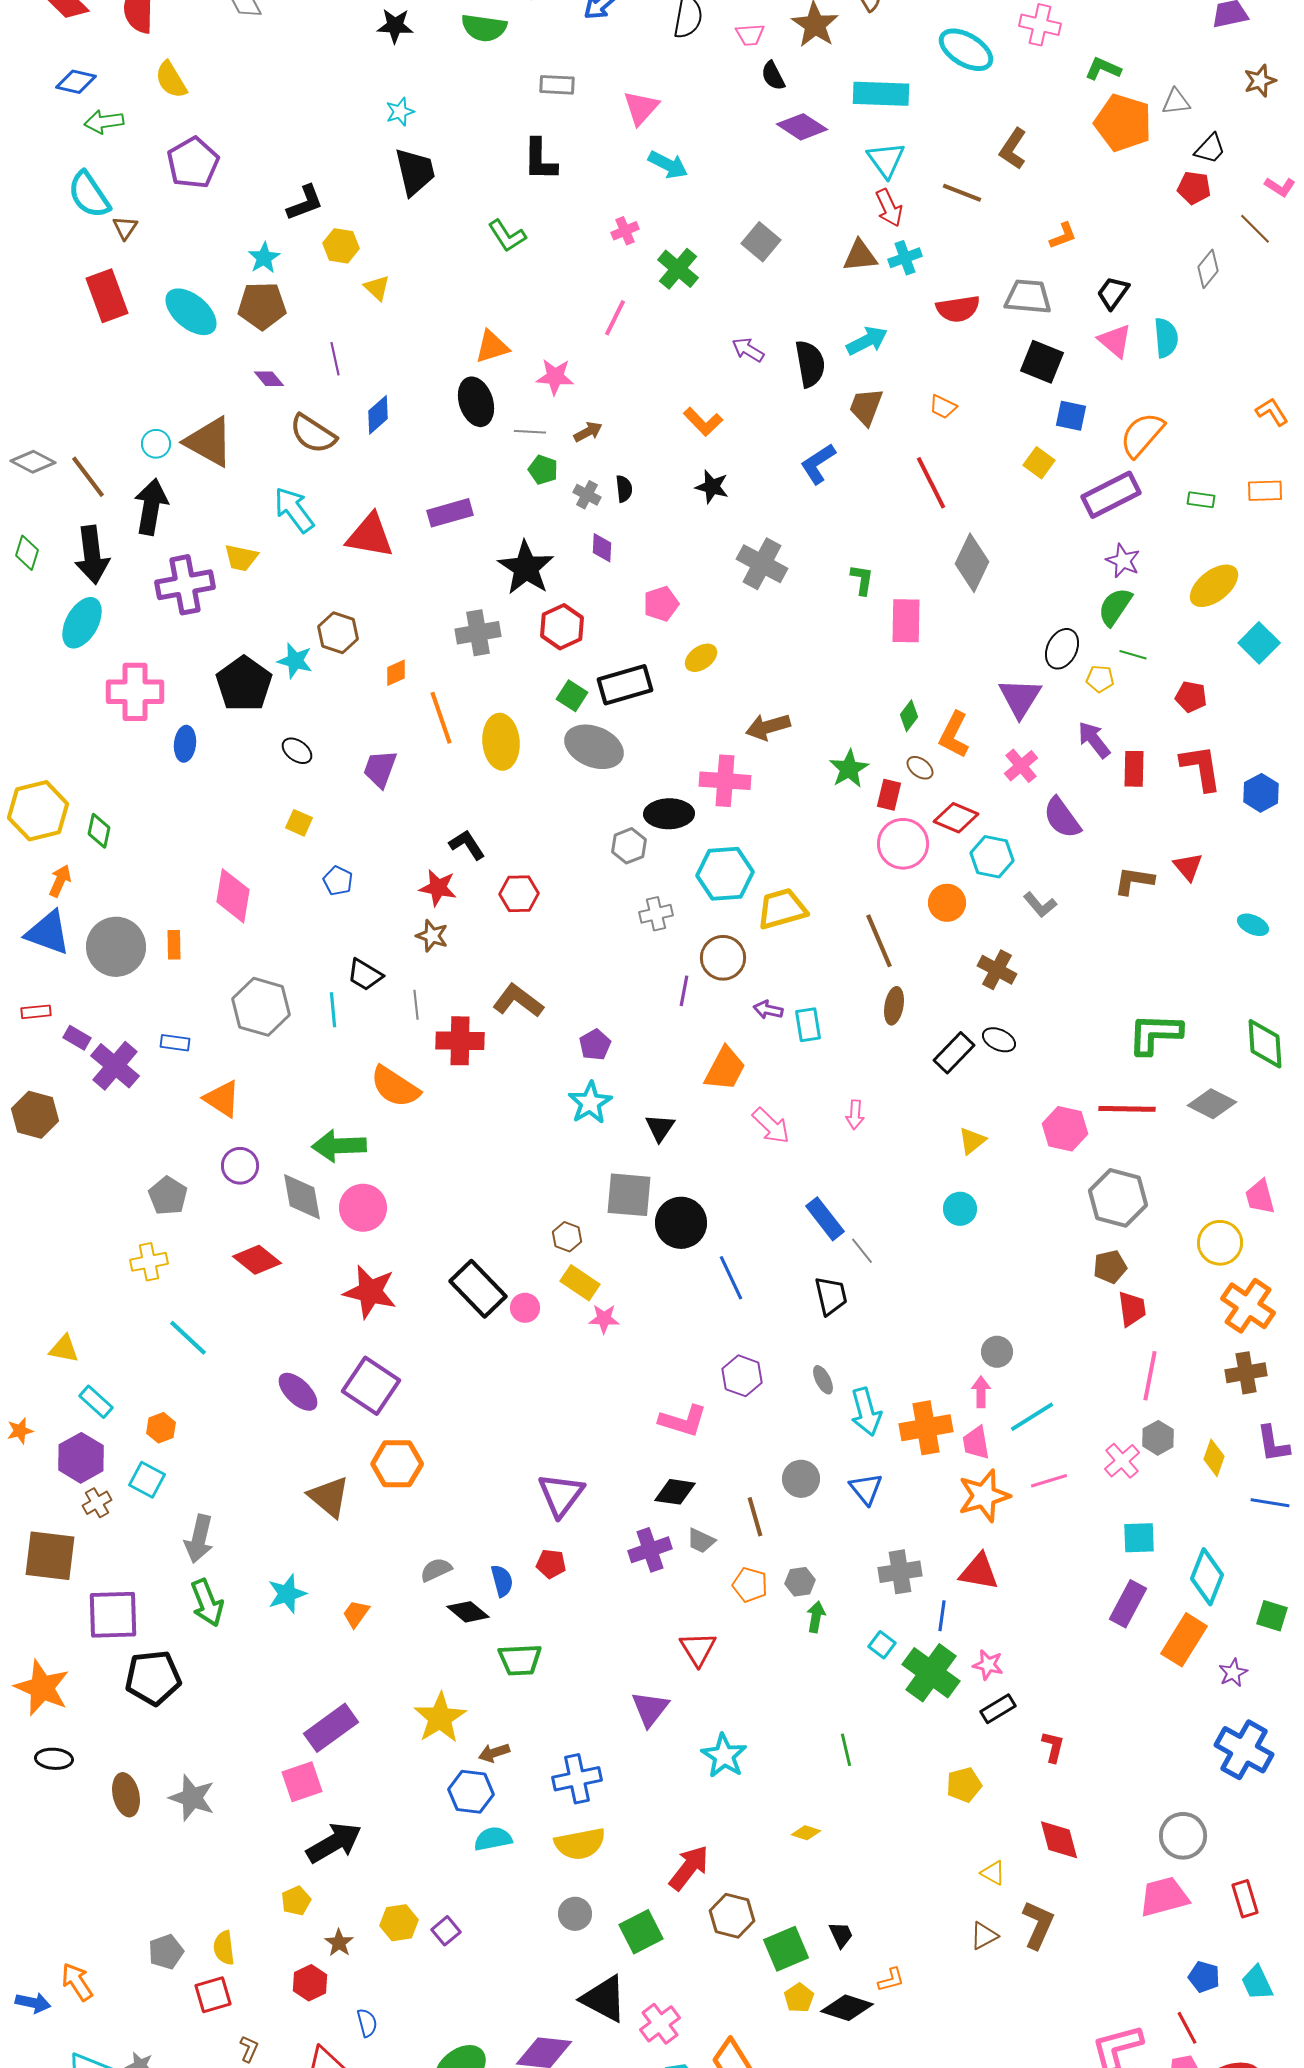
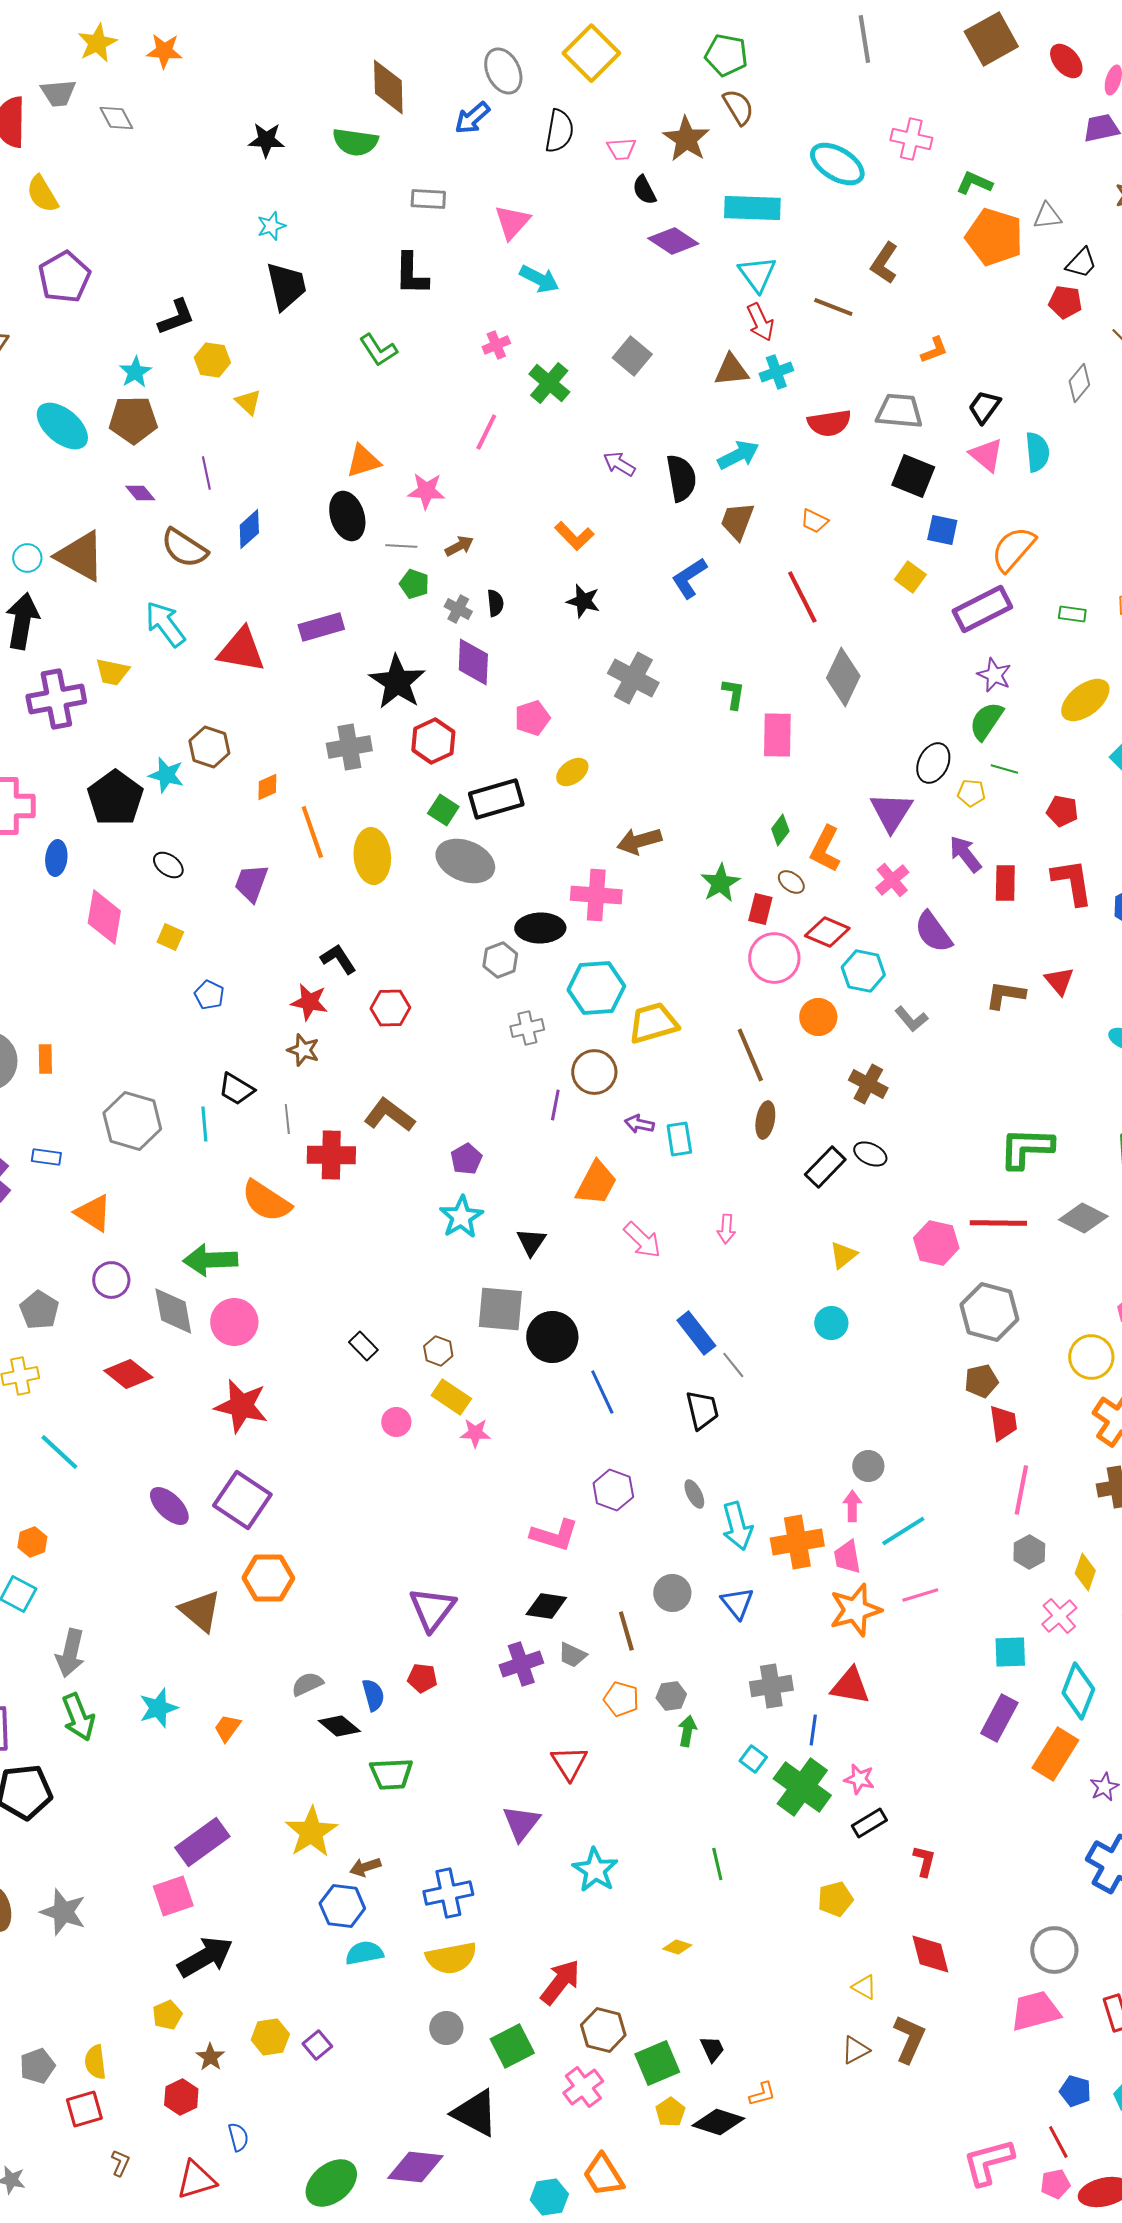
purple diamond: (602, 548) -> (473, 662), size x1.6
pink diamond: (233, 896) -> (104, 917), moved
black rectangle: (478, 1289) -> (363, 1346), moved, size x0.5
pink cross: (1122, 1461) -> (1059, 1616), moved
pink cross: (660, 2024) -> (583, 2087), moved

